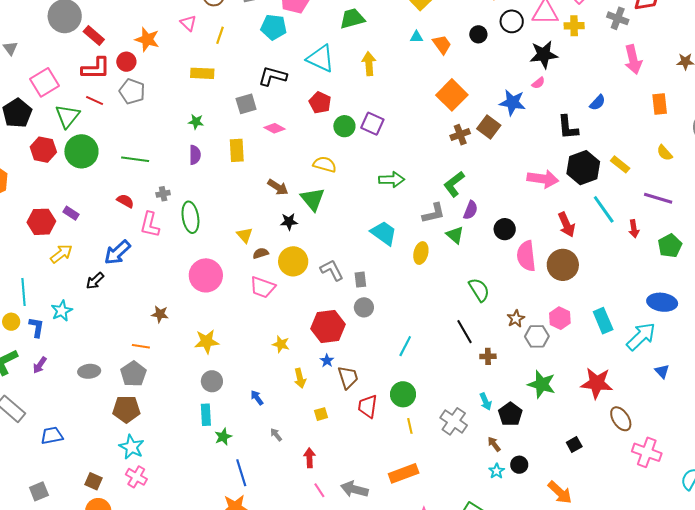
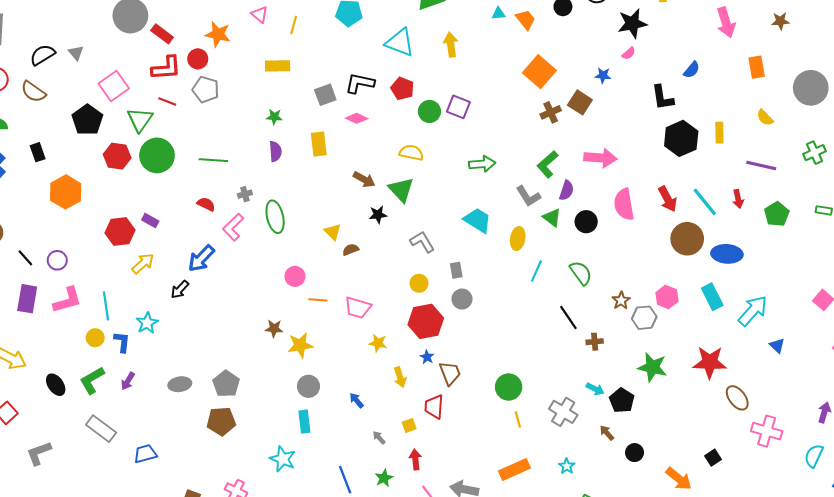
black L-shape: (272, 76) -> (360, 83), moved
blue star: (512, 102) -> (603, 75), size x0.6
yellow rectangle: (620, 164) -> (719, 133), turned 54
pink arrow: (543, 179) -> (600, 158), moved
cyan line: (604, 209) -> (705, 202), moved
gray L-shape: (434, 213) -> (528, 196), turned 75
pink L-shape: (150, 225) -> (233, 227), turned 36
black circle: (505, 229) -> (586, 222), moved
pink semicircle: (526, 256) -> (624, 204), moved
yellow circle: (293, 261) -> (419, 283), moved, size x0.6
brown circle: (563, 265) -> (687, 239), moved
gray L-shape: (332, 270) -> (422, 242), moved
pink circle: (206, 275) -> (295, 276), size x0.6
pink trapezoid: (263, 287) -> (358, 308), moved
blue ellipse: (662, 302) -> (727, 254), moved
brown star: (160, 314) -> (274, 328), moved
orange line: (141, 346) -> (318, 300), moved
cyan line: (405, 346) -> (536, 271), moved
cyan arrow: (486, 402) -> (595, 389), turned -36
red trapezoid: (368, 406) -> (434, 407), moved
yellow square: (321, 414) -> (409, 426), moved
green star: (223, 437) -> (384, 478), moved
black square: (574, 445) -> (713, 458), moved
cyan star: (132, 447) -> (283, 459), moved
cyan star: (497, 471) -> (567, 466), moved

